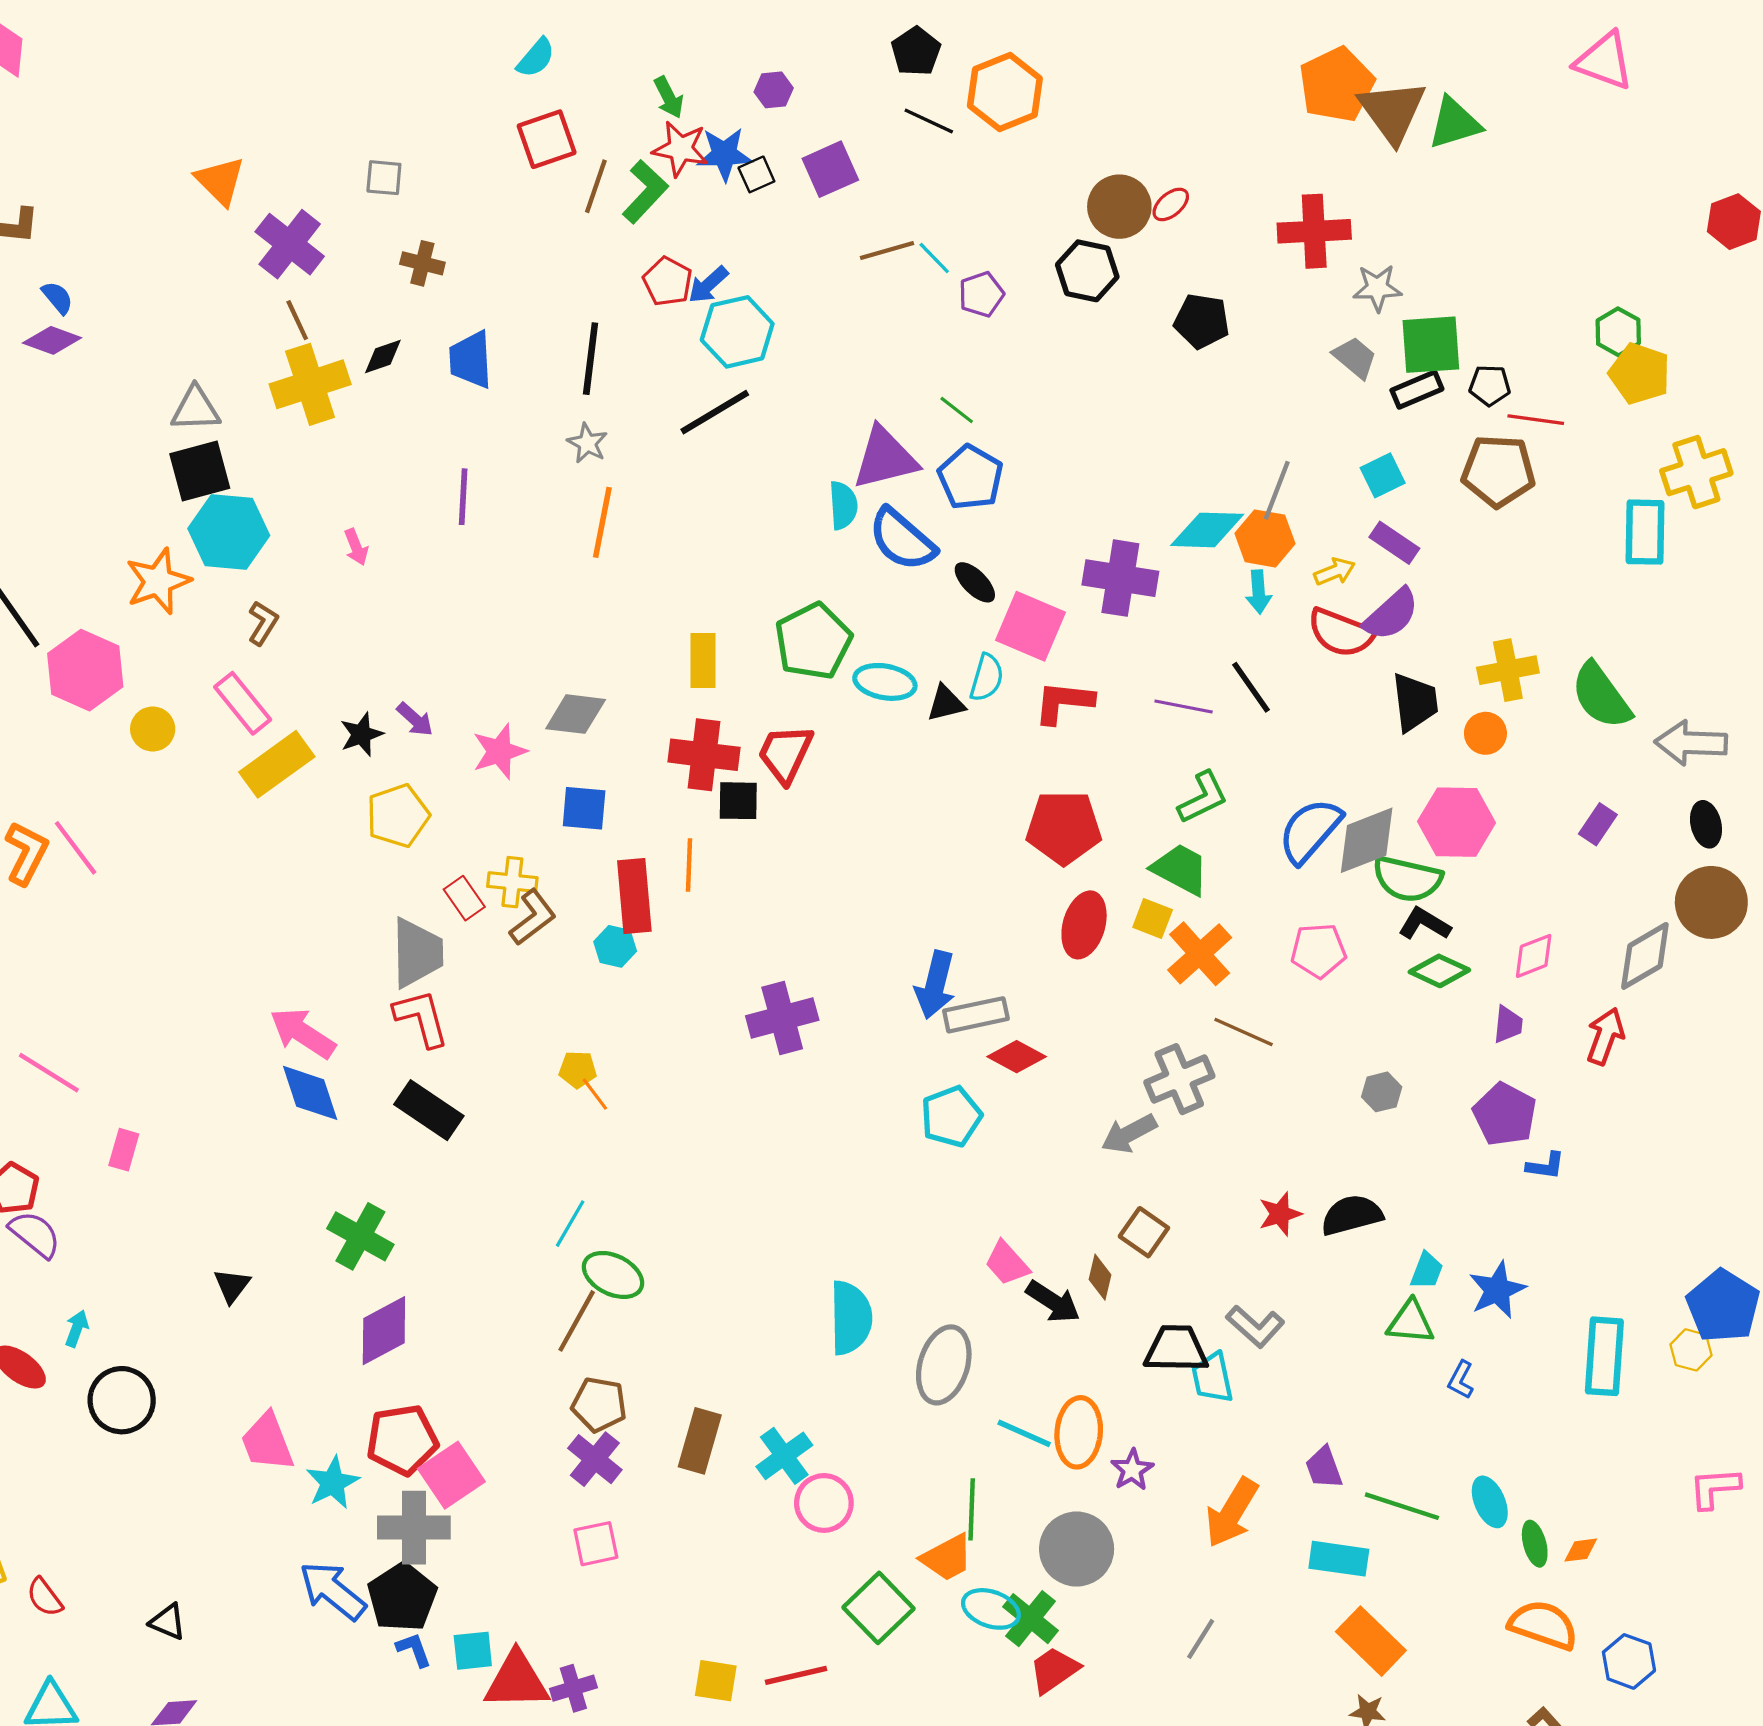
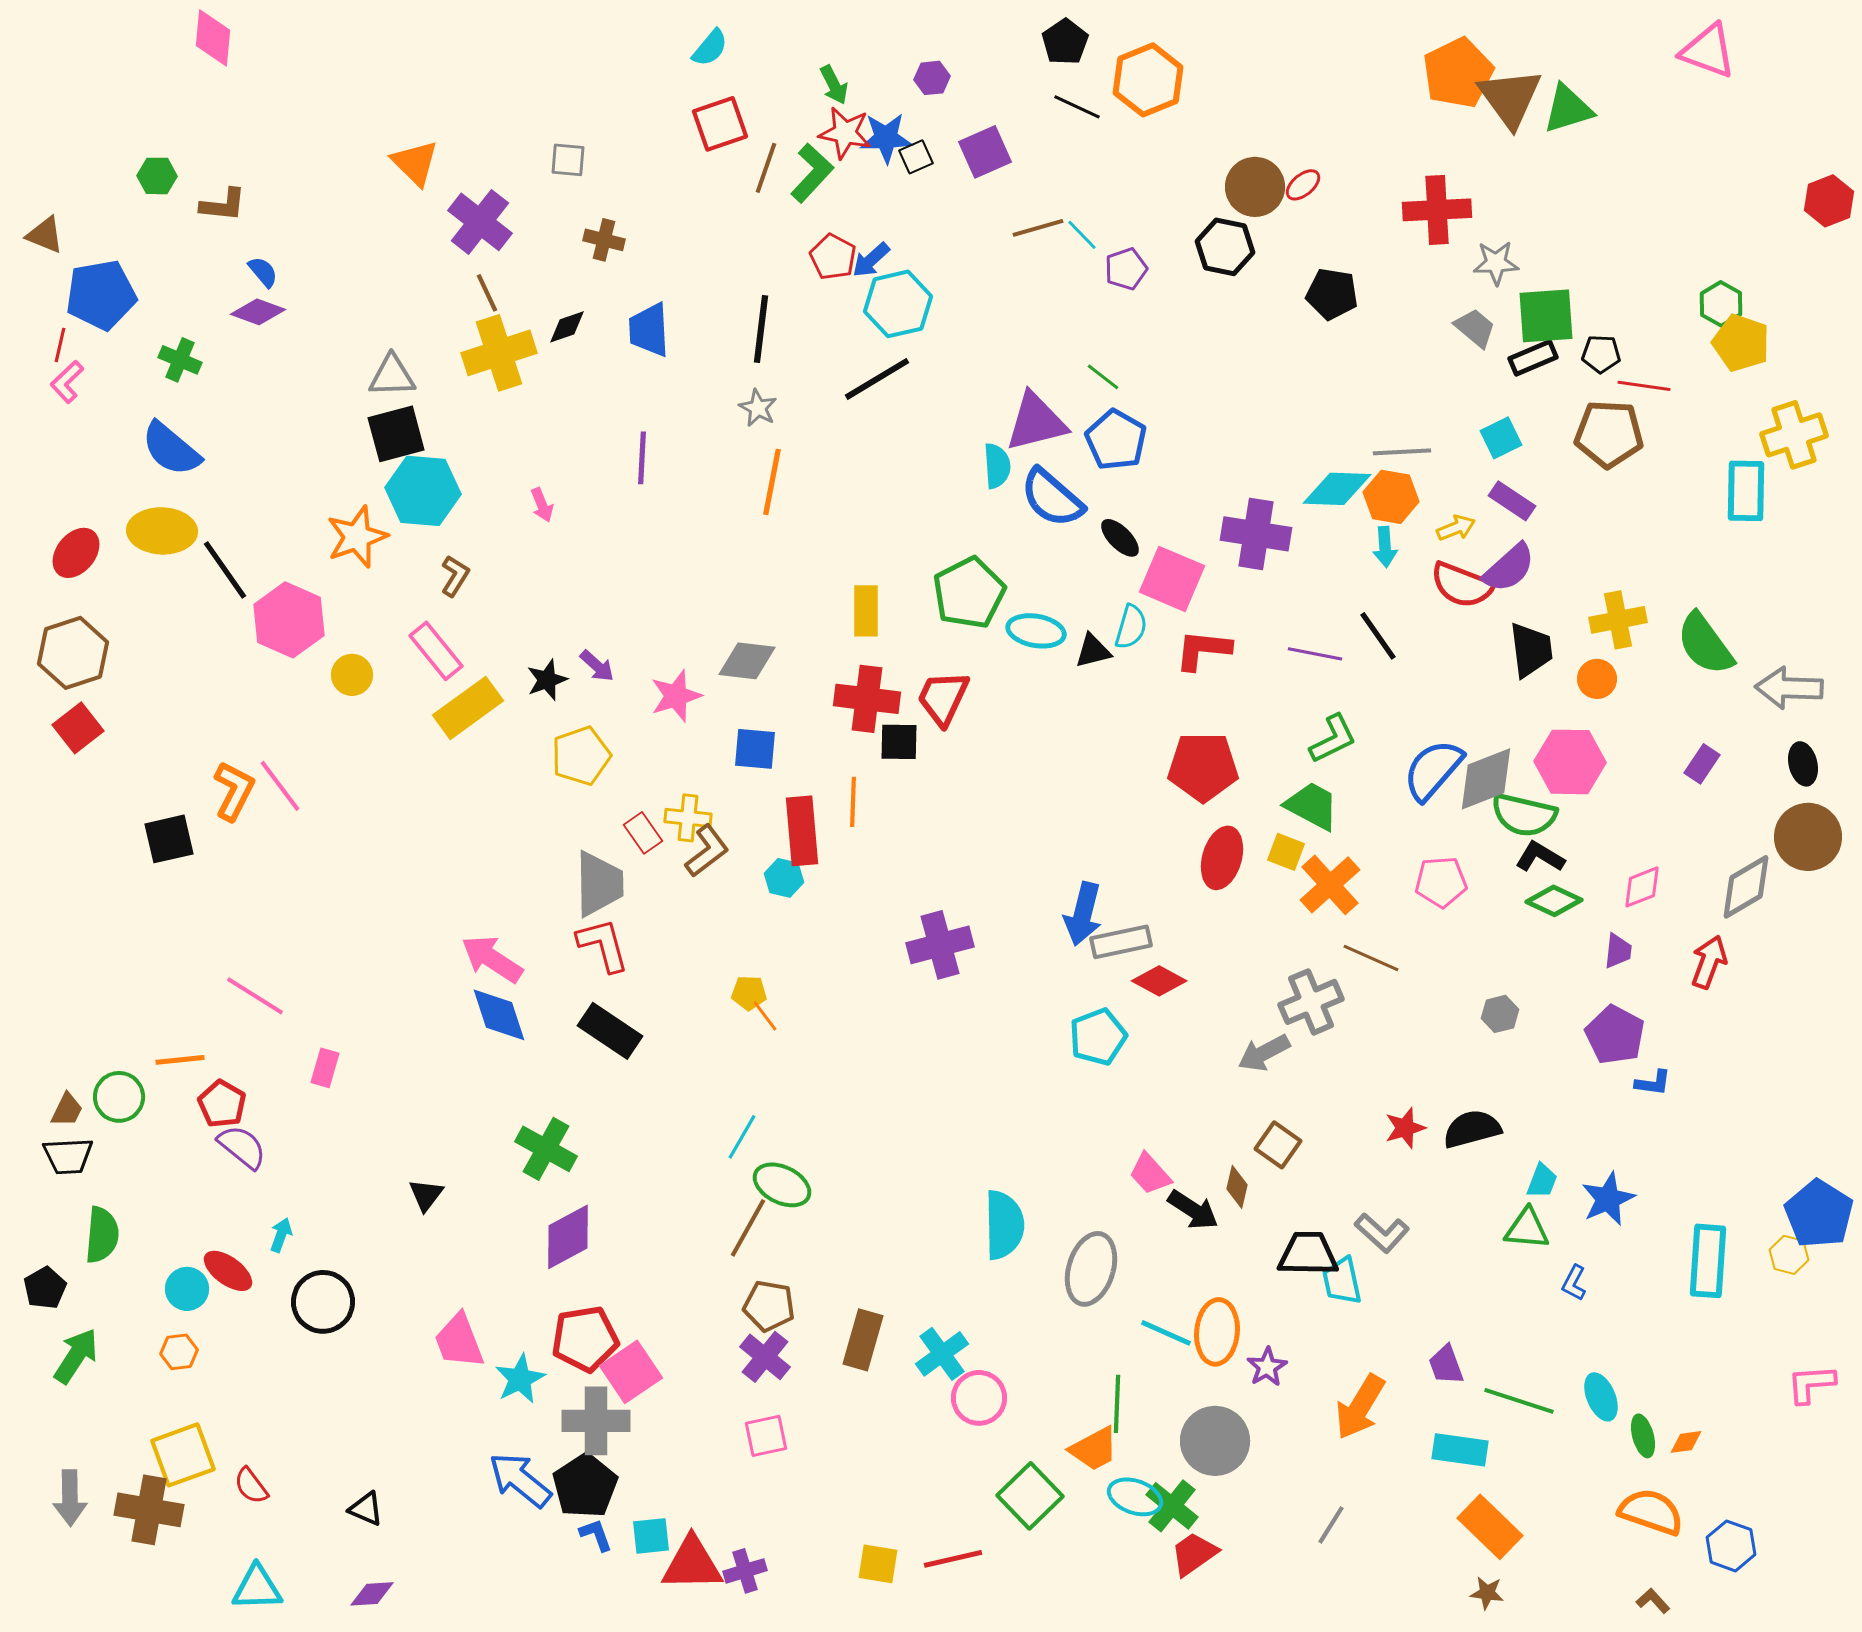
gray line: (1277, 490) -> (1402, 452), turned 66

